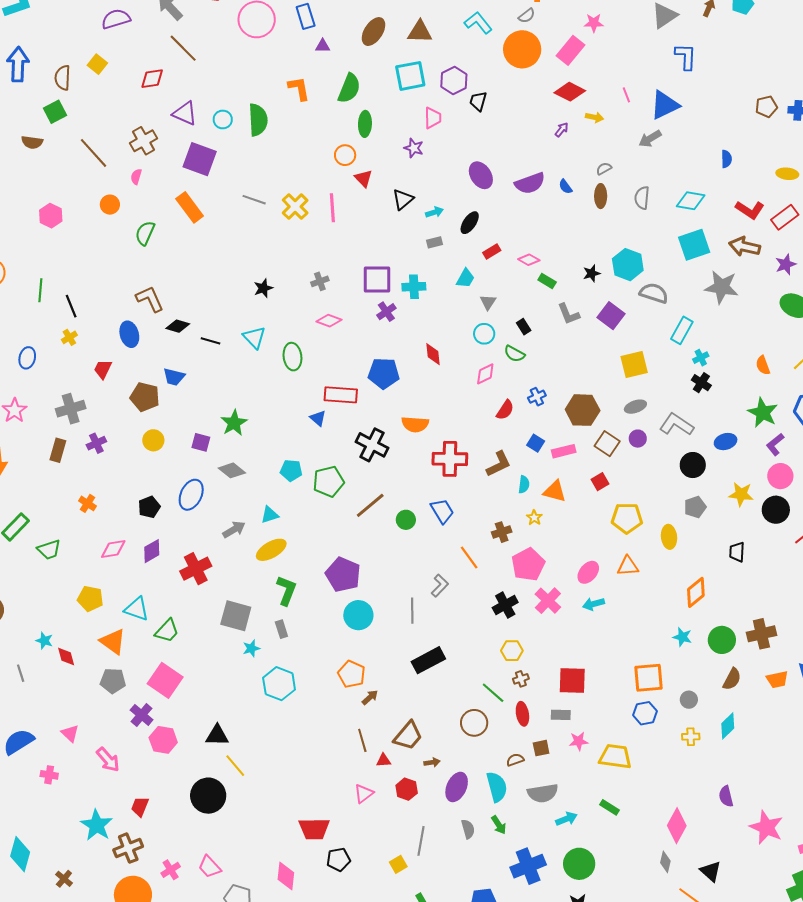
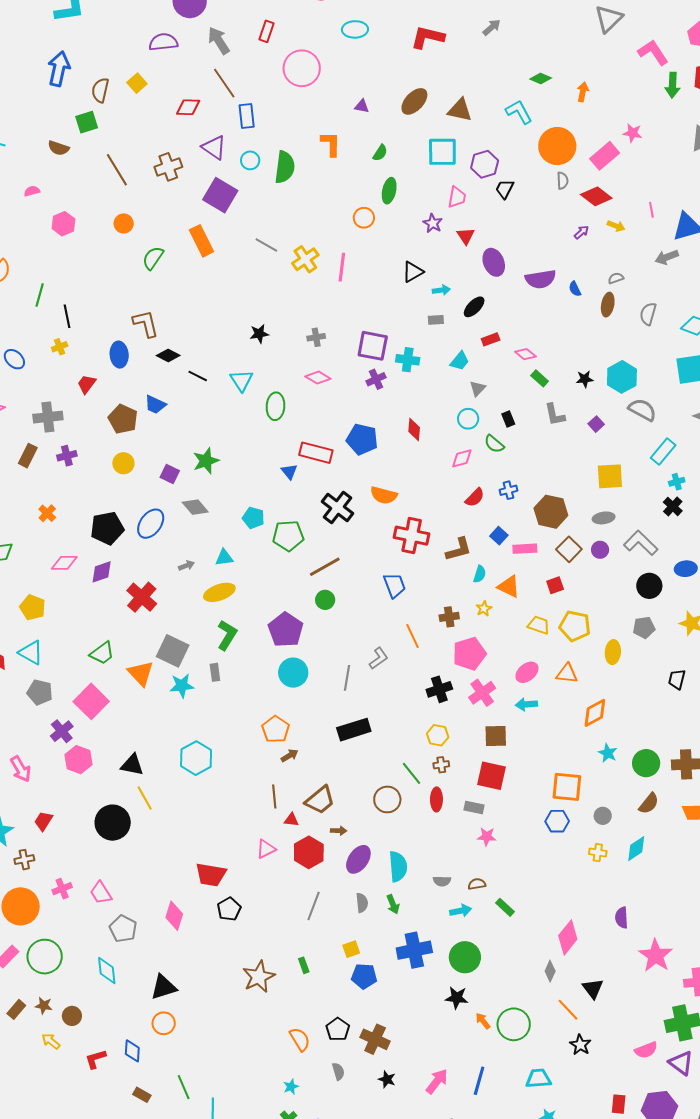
blue rectangle: (306, 16) -> (247, 116), moved
gray semicircle: (527, 16) -> (563, 181), moved, turned -66
green semicircle: (349, 88) -> (380, 153), size x0.6
pink semicircle: (136, 177) -> (32, 191), moved, turned 49
red triangle: (364, 178) -> (466, 236), moved
purple square: (611, 316) -> (596, 424), size x0.6
blue ellipse: (27, 358) -> (14, 359), turned -70
black pentagon: (149, 507) -> (107, 528), size x1.5
green circle: (406, 520) -> (325, 600), moved
gray arrow: (234, 530) -> (186, 566), size x0.7
red cross: (196, 569) -> (142, 597), turned -32
orange diamond: (696, 592) -> (595, 713), moved
cyan triangle: (137, 609) -> (31, 652), moved
orange triangle: (113, 642) -> (141, 673), moved
cyan star: (251, 648) -> (182, 686), size x1.4
cyan hexagon: (279, 684) -> (196, 758), moved
brown square: (541, 748) -> (496, 736), moved, size x1.4
yellow trapezoid: (615, 757) -> (539, 625), moved, size x0.7
brown semicircle: (515, 760) -> (477, 884), moved
red hexagon: (407, 789) -> (309, 852), size x1.4
gray semicircle: (543, 793) -> (442, 881), size x0.6
brown cross: (128, 848) -> (24, 860), size x0.7
black pentagon: (338, 860) -> (229, 909), turned -30
yellow square: (398, 864) -> (351, 949), moved

